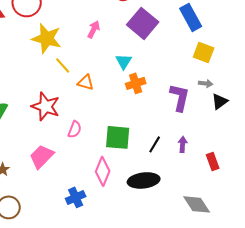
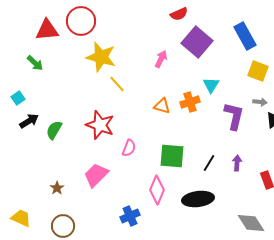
pink arrow: (94, 29) -> (161, 59), moved
cyan triangle: (124, 61) -> (211, 85), moved
orange triangle: (86, 82) -> (162, 106), moved

